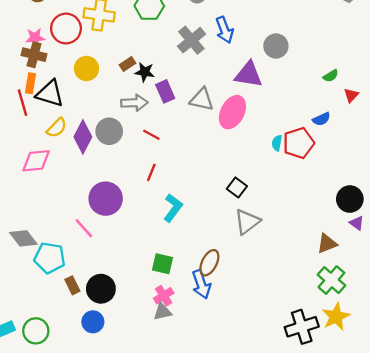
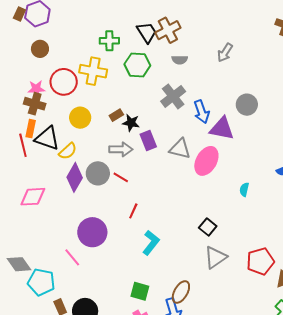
blue arrow: (225, 30) -> (202, 112), moved
yellow semicircle: (57, 128) -> (68, 151), moved
red line: (151, 135) -> (121, 177), moved
red pentagon: (299, 143) -> (260, 261), moved

